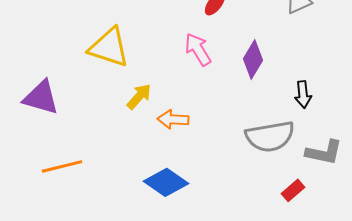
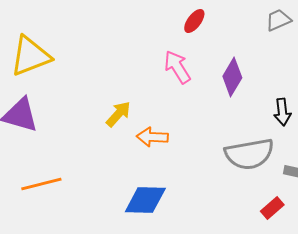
yellow triangle: (109, 47) -> (30, 56), moved, turned -39
blue diamond: (166, 182) -> (145, 200), turned -33

